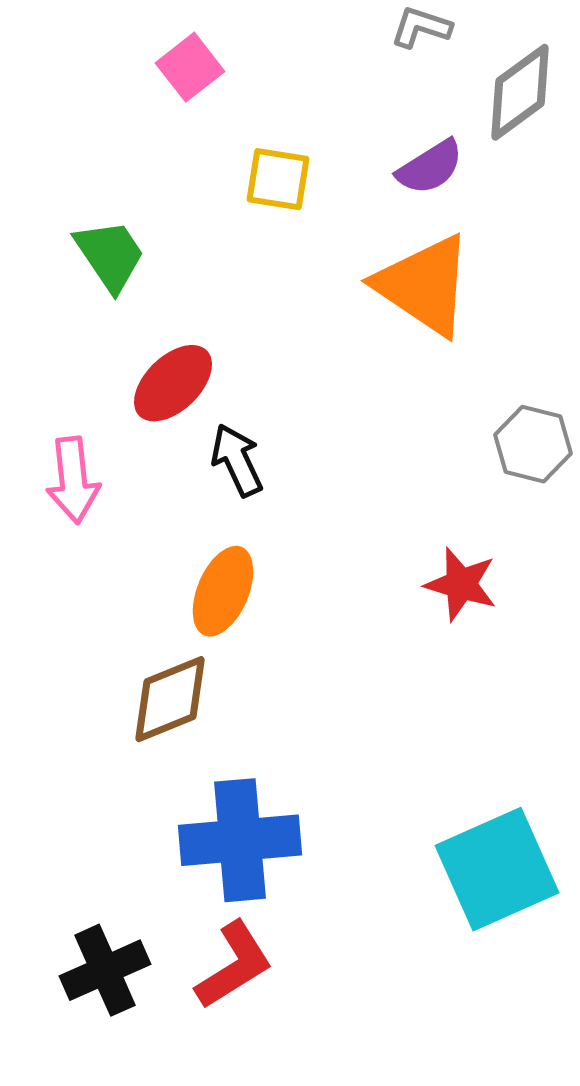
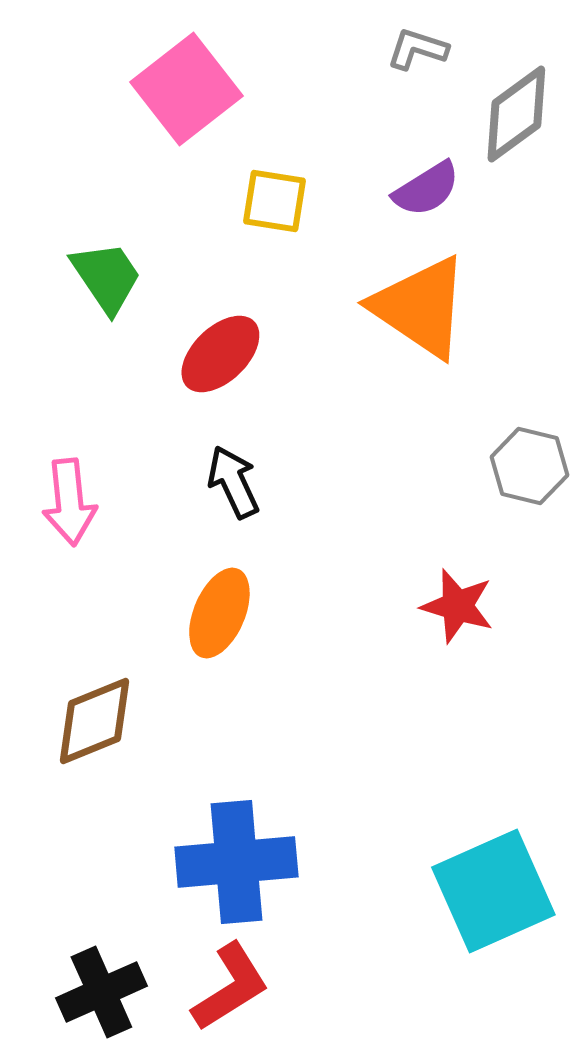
pink square: (190, 67) -> (186, 89), size x1.6
red ellipse: (173, 383) -> (220, 354), moved
brown diamond: (170, 699) -> (94, 721), moved

